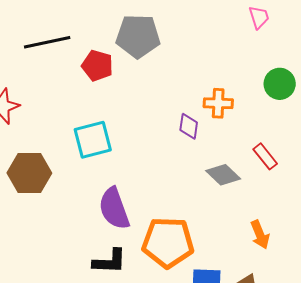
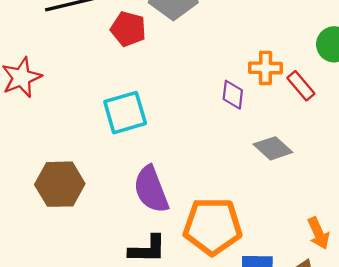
red rectangle: (265, 156) -> (301, 86), moved
brown hexagon: (29, 173) -> (60, 184), moved
orange arrow: (260, 235) -> (318, 233), moved

